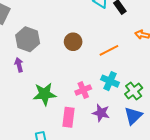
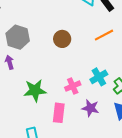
orange line: (109, 50) -> (104, 35), moved
cyan cross: (110, 81) -> (99, 77), turned 36

